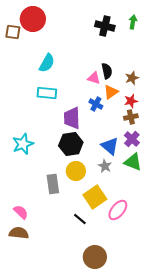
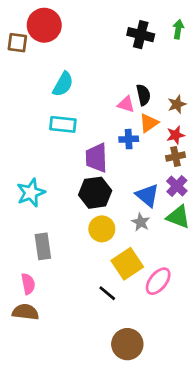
blue cross: (96, 104) -> (129, 139), turned -32
gray rectangle: (53, 184) -> (43, 246), moved
pink semicircle: (21, 212) -> (28, 284), turned 35

